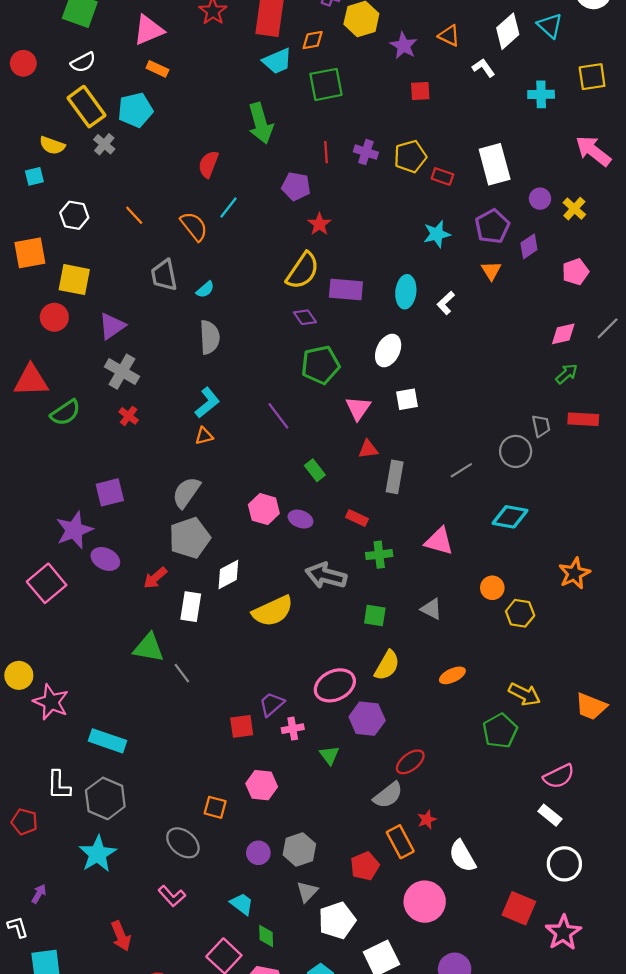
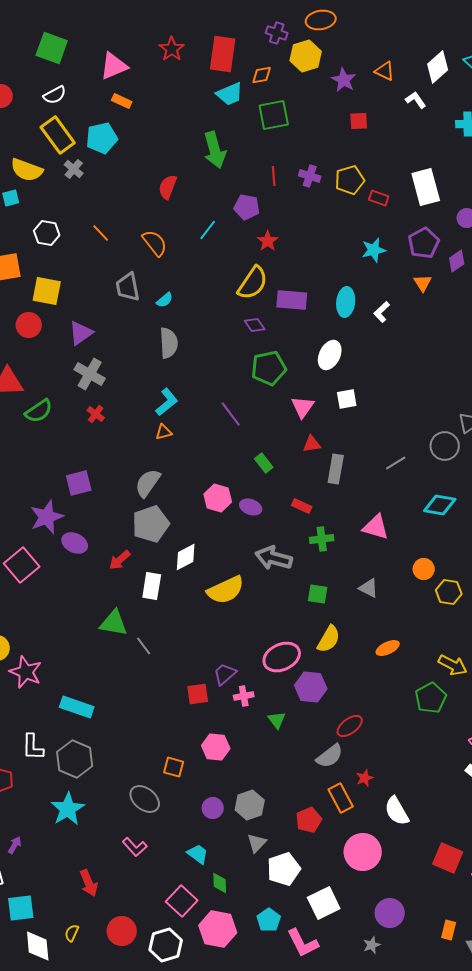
yellow semicircle: (52, 145) -> (27, 170), size x1.4
cyan line: (228, 207) -> (208, 230), moved

